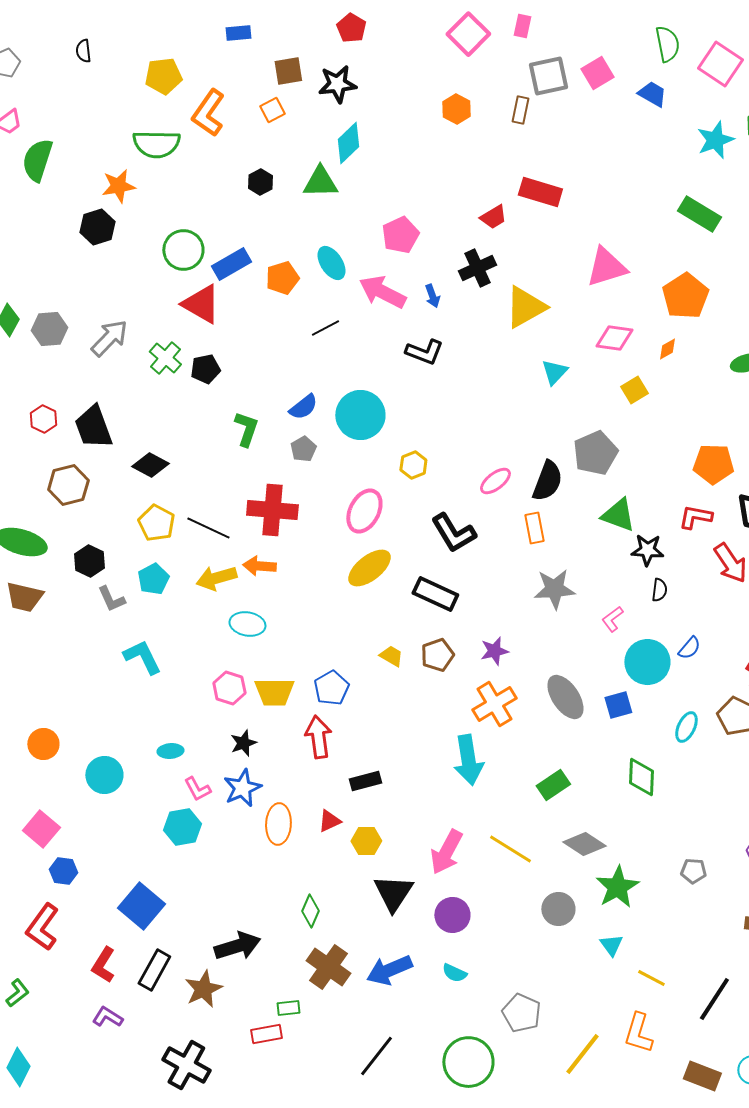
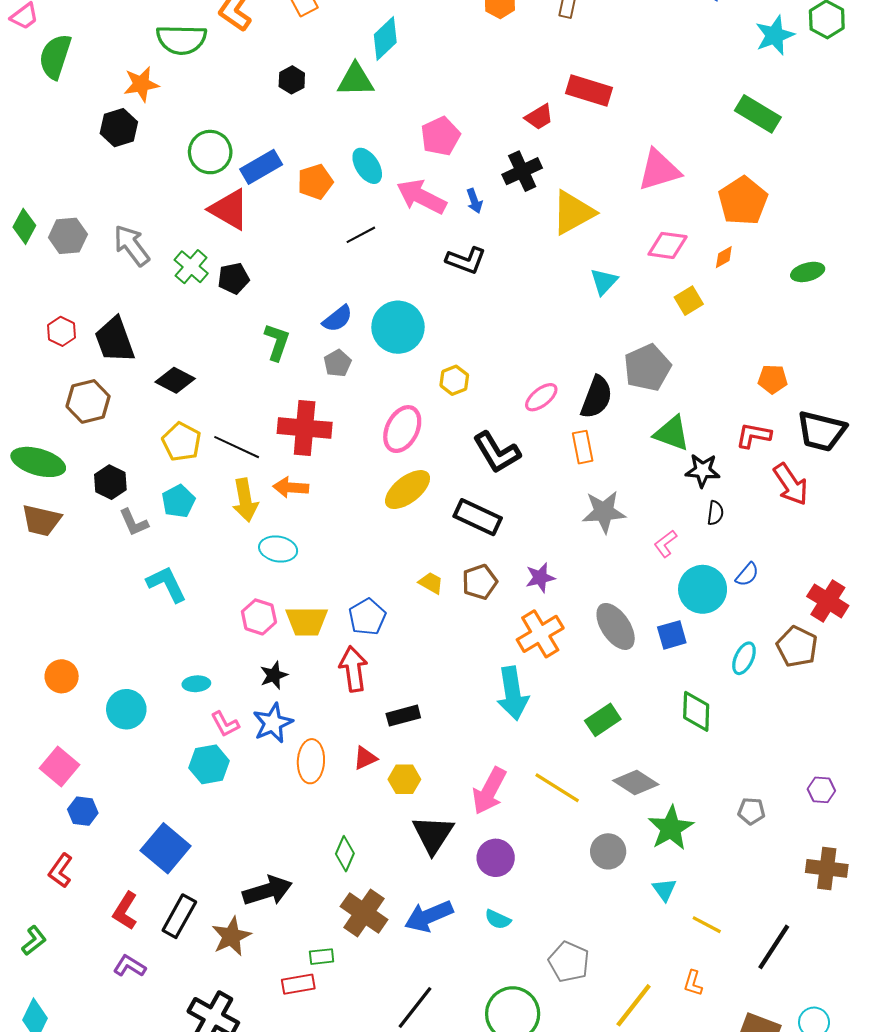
gray arrow: (109, 338) -> (132, 245), turned -81
orange pentagon: (713, 464) -> (773, 379), size x0.7
yellow arrow: (216, 578) -> (245, 500), turned -84
red L-shape: (42, 927) -> (60, 871), size x0.7
orange L-shape: (638, 1033) -> (693, 983), size x0.6

